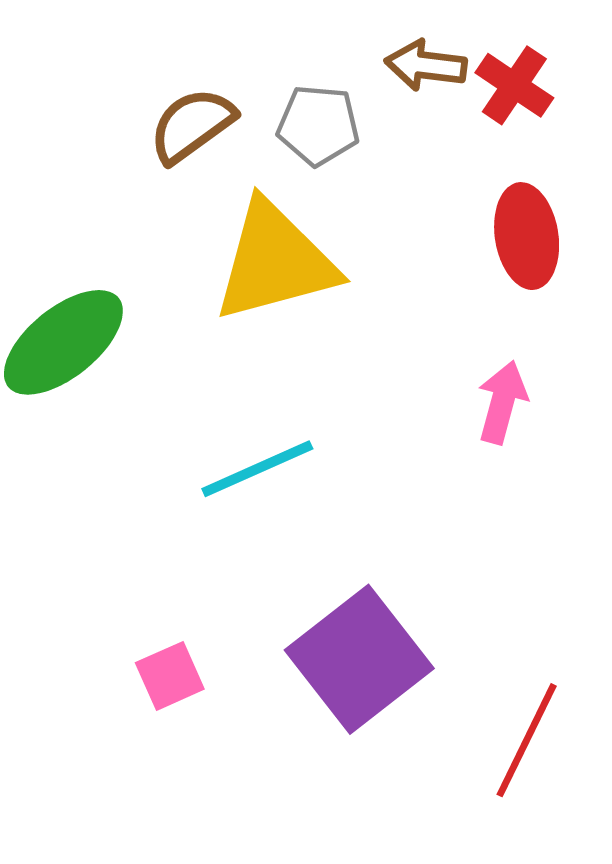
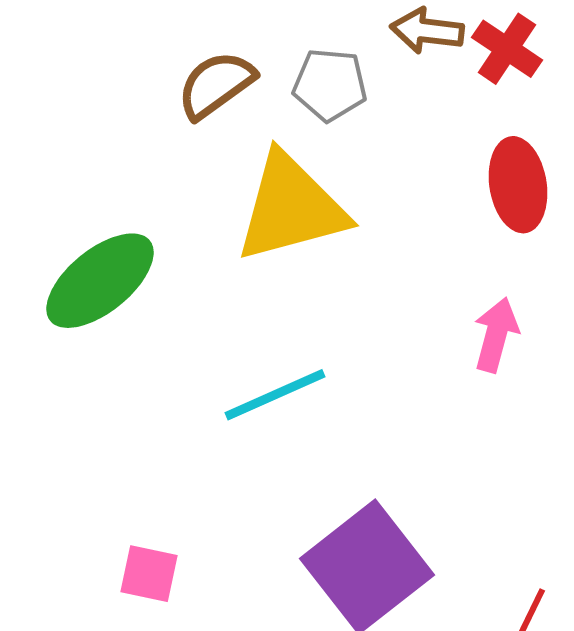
pink square: (170, 676) -> (149, 574), moved, turned 36

